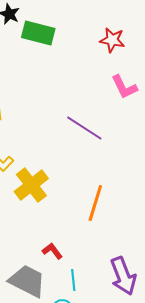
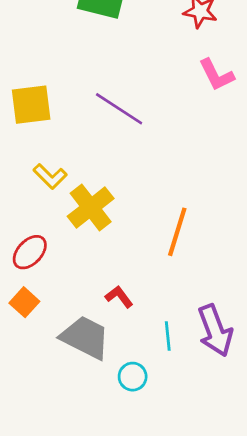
purple line: (84, 128) -> (119, 109), moved
cyan line: (73, 280) -> (168, 336), moved

